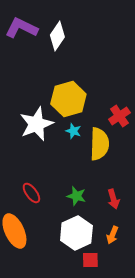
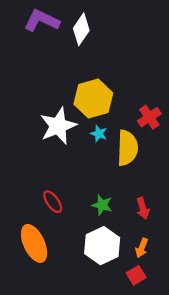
red square: (90, 260) -> (136, 275), moved, turned -30

